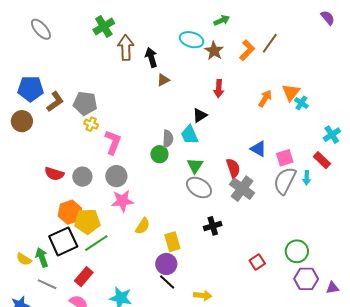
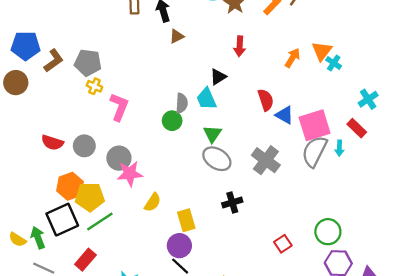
pink square: (285, 158) -> (315, 125), size x1.6
red semicircle: (233, 168) -> (266, 100), moved
gray circle: (116, 176) -> (119, 158), moved

